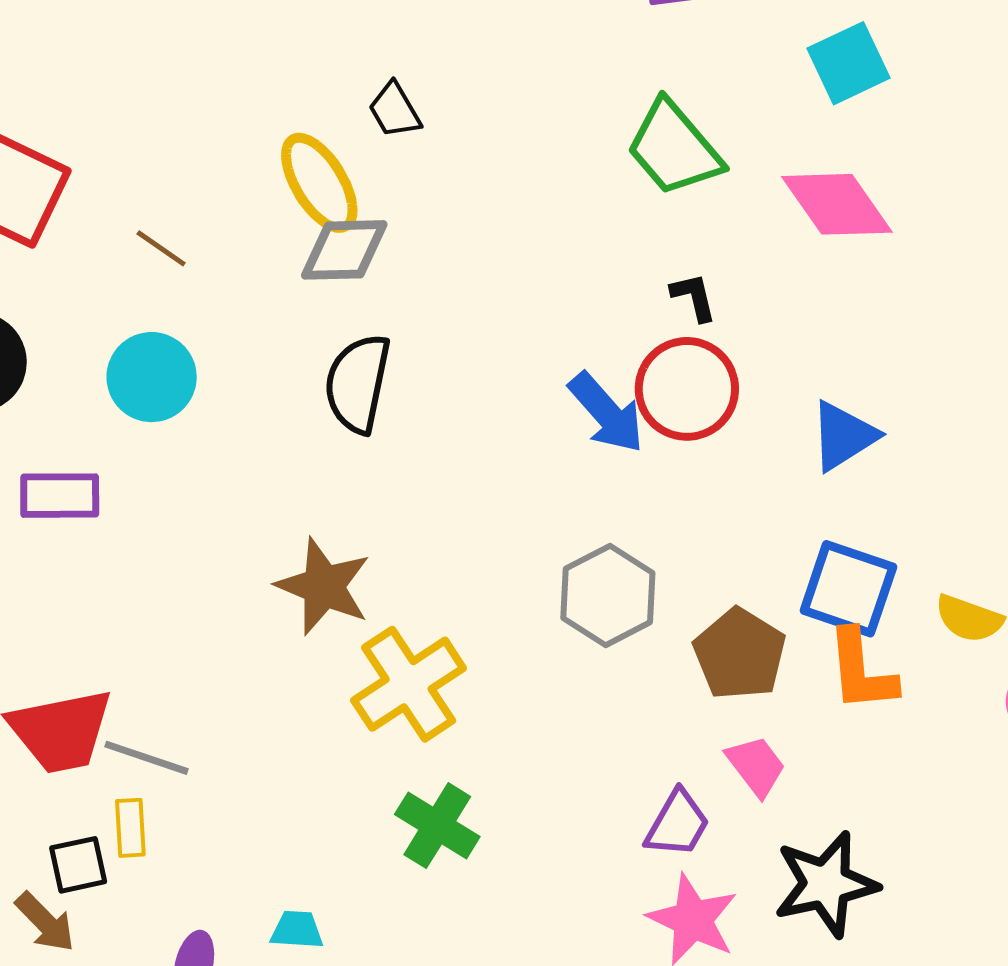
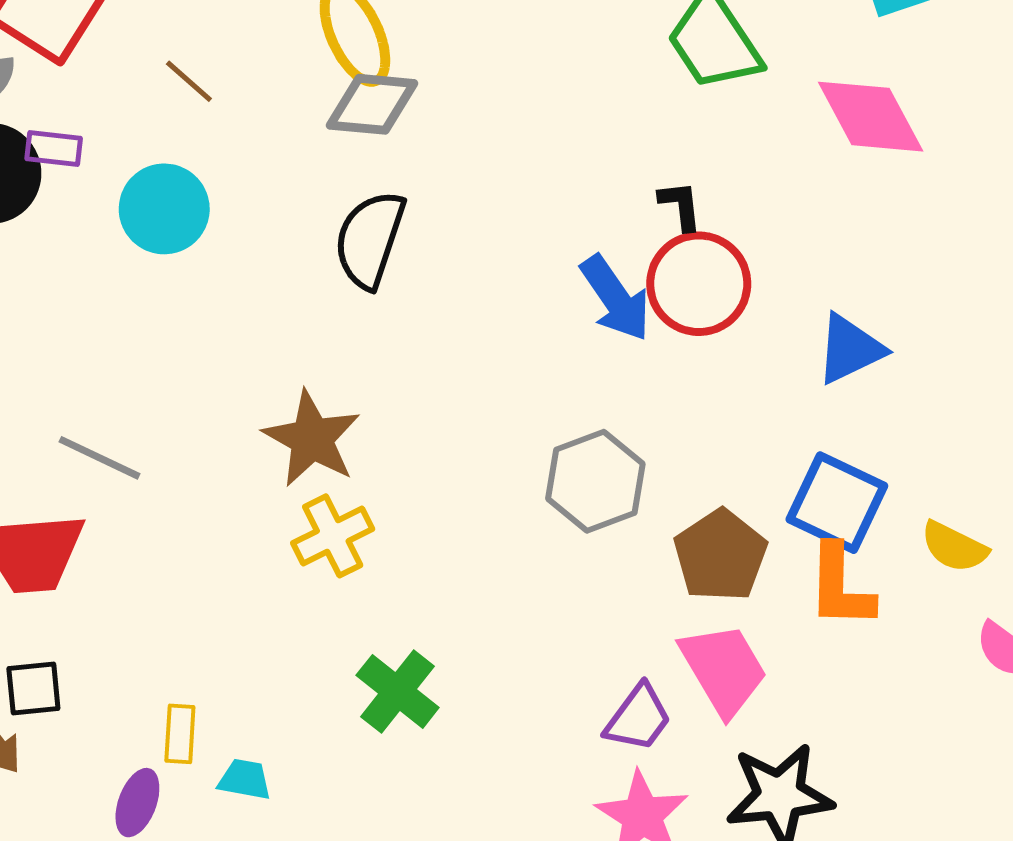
black L-shape: (694, 297) -> (680, 206), moved
purple rectangle: (60, 496) -> (54, 148), moved, size x0.7
yellow cross: (409, 684) -> (333, 536), moved, size x0.7
gray line: (146, 758) -> (100, 458), moved
pink trapezoid: (756, 766) -> (724, 669), size x1.5
yellow rectangle: (130, 828) -> (180, 734), moved

